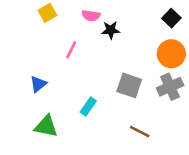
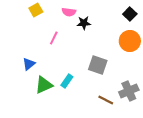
gray cross: (170, 87) -> (129, 91), moved
green triangle: (46, 126) -> (44, 85), moved, turned -36

